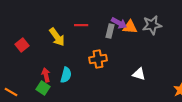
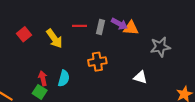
gray star: (152, 25) -> (160, 47), moved
gray rectangle: (110, 31) -> (100, 27), moved
red square: (22, 45) -> (24, 34), moved

